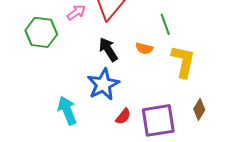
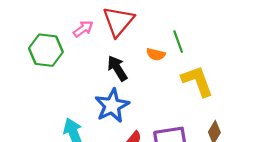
orange semicircle: (144, 48) -> (156, 54), moved
yellow L-shape: (183, 61) -> (197, 81), turned -32

